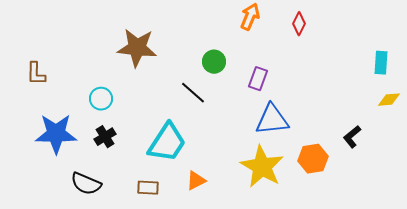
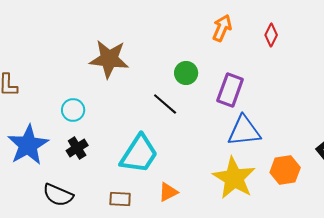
purple rectangle: (258, 79) -> (230, 90), size x1.4
blue star: (56, 134) -> (28, 145), turned -30

